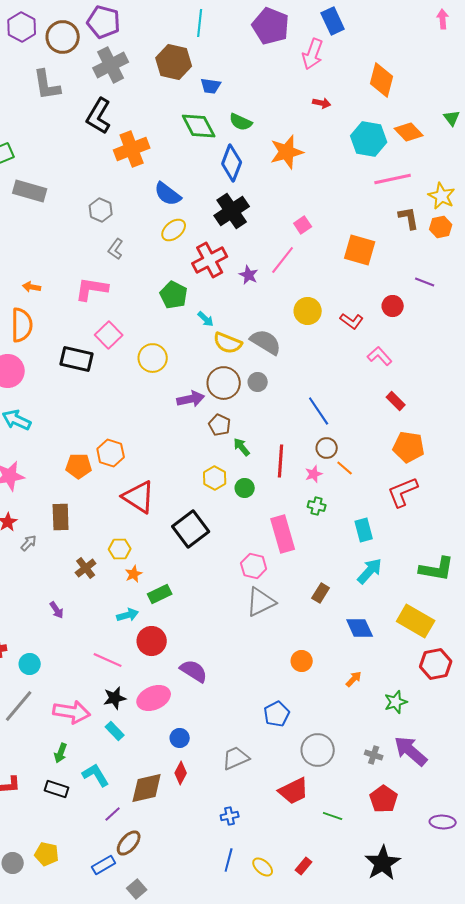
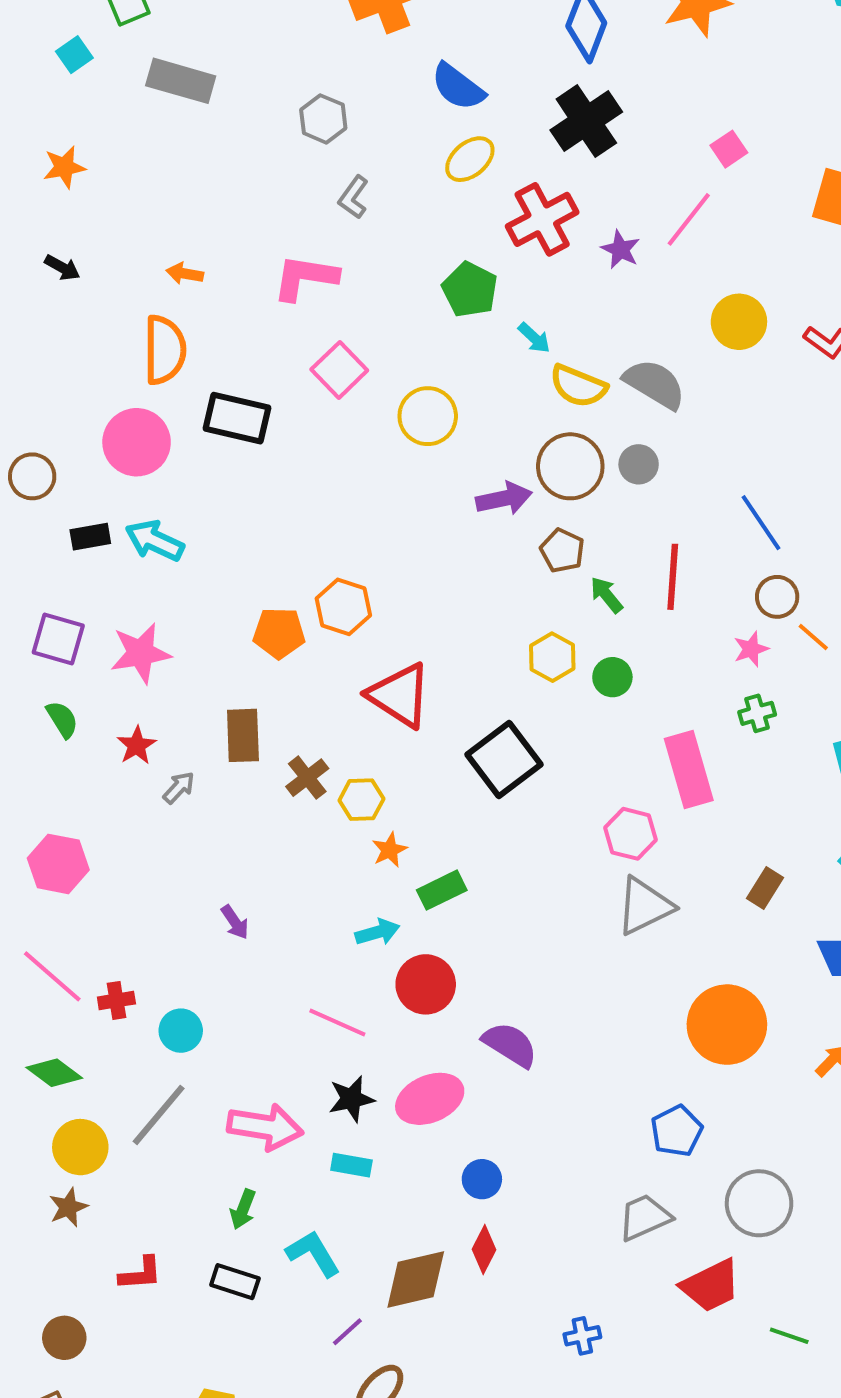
black rectangle: (77, 359) -> (237, 418), moved
red line: (281, 461) -> (673, 577), moved
green cross: (317, 506) -> (757, 713), turned -30
brown cross: (86, 568) -> (307, 778), moved
orange circle: (302, 661) -> (727, 1025), size x1.8
cyan rectangle: (115, 731) -> (351, 1165), turned -36
gray trapezoid: (236, 758) -> (645, 1217), moved

